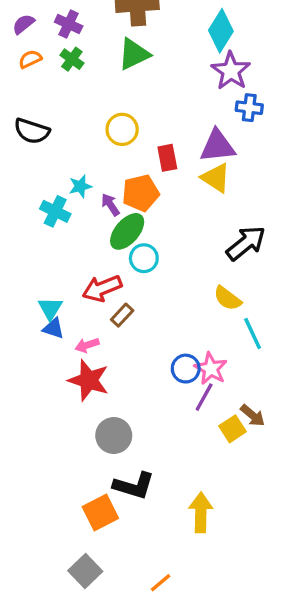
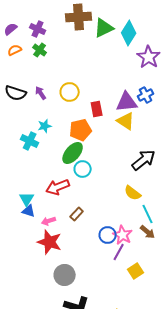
green triangle: (134, 54) -> (104, 28), moved
purple star: (231, 71) -> (149, 57), moved
blue cross: (249, 108) -> (146, 95), moved, turned -35
purple arrow: (110, 205) -> (41, 93), moved
brown rectangle: (122, 315) -> (77, 214), moved
brown arrow: (253, 415) -> (148, 232), moved

